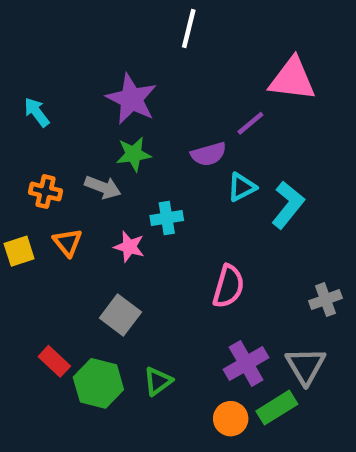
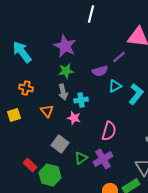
cyan arrow: (37, 112) -> (22, 52), size x1.6
gray arrow: (103, 187) -> (63, 92), moved, turned 56
orange triangle: (68, 242) -> (47, 111), moved
pink star: (129, 247) -> (74, 118), moved
purple cross: (246, 364) -> (103, 159), moved
green triangle: (158, 381) -> (81, 158), moved

